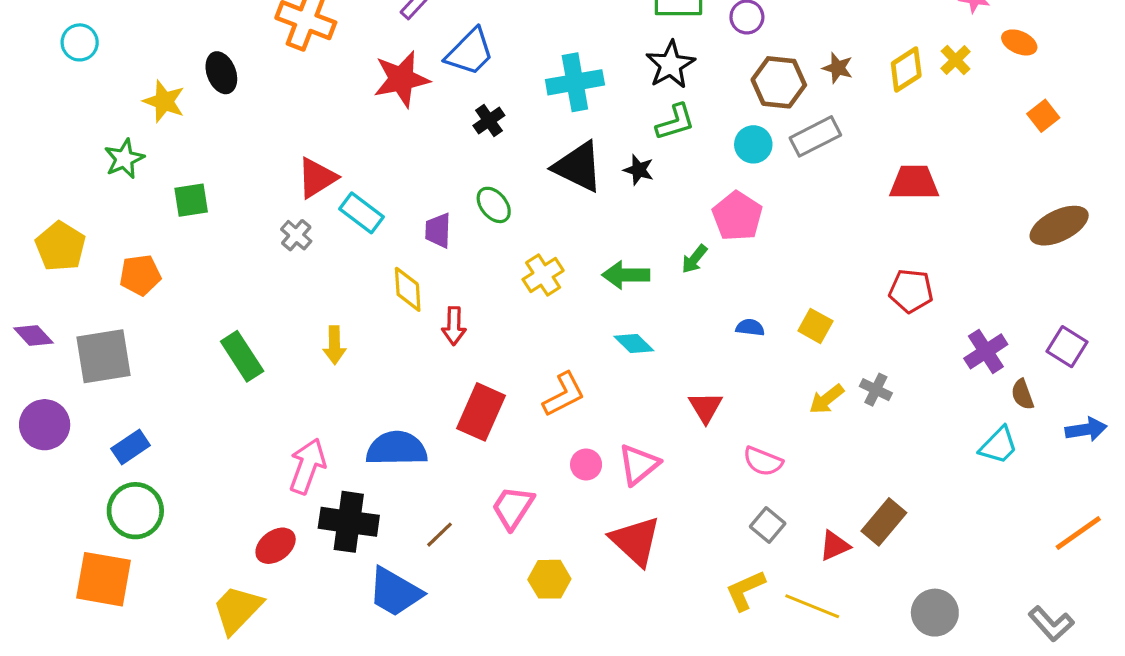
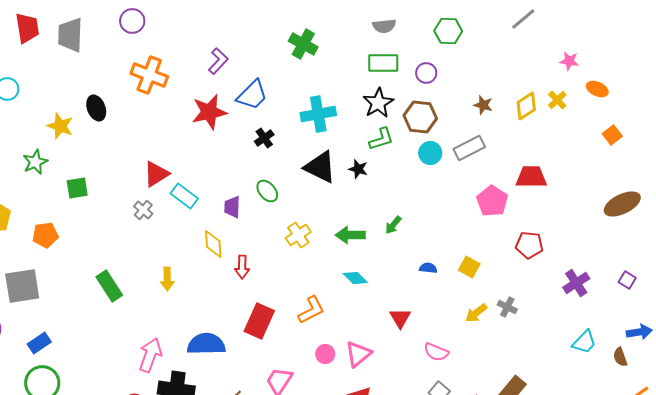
brown hexagon: (779, 82) -> (420, 117), moved
pink pentagon: (737, 216) -> (492, 201), moved
purple square: (1067, 347) -> (627, 280), size x0.7
brown semicircle: (1022, 394) -> (620, 357), moved

